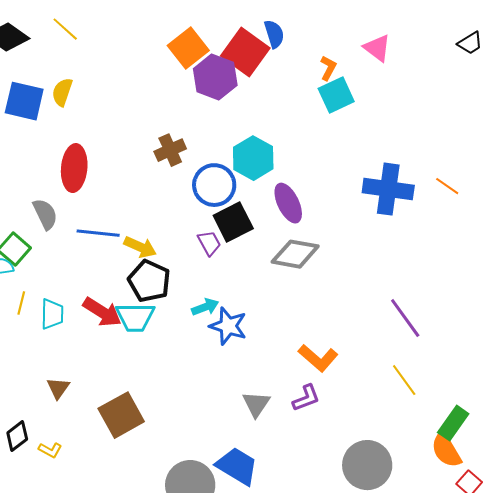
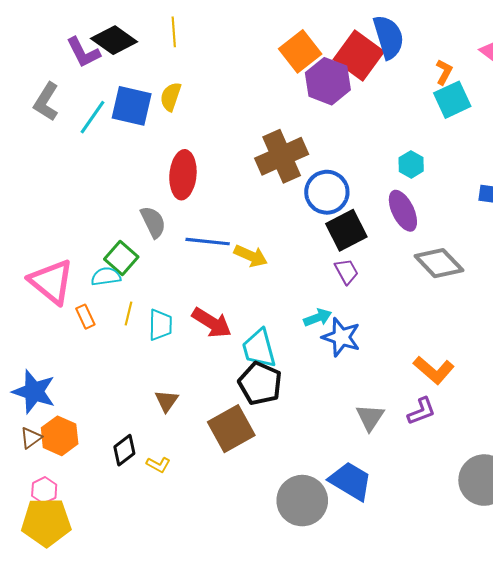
yellow line: (65, 29) -> (174, 32), turned 44
blue semicircle: (274, 34) -> (389, 37), size x1.5
brown cross: (170, 150) -> (282, 156), size x1.6
cyan hexagon: (253, 158) -> (411, 164), moved, size x0.6
purple trapezoid: (209, 243) -> (346, 271), moved
gray diamond: (295, 254) -> (439, 263), moved, turned 36
black pentagon: (149, 281) -> (260, 383), moved
cyan trapezoid: (135, 317) -> (259, 348), moved, turned 75

